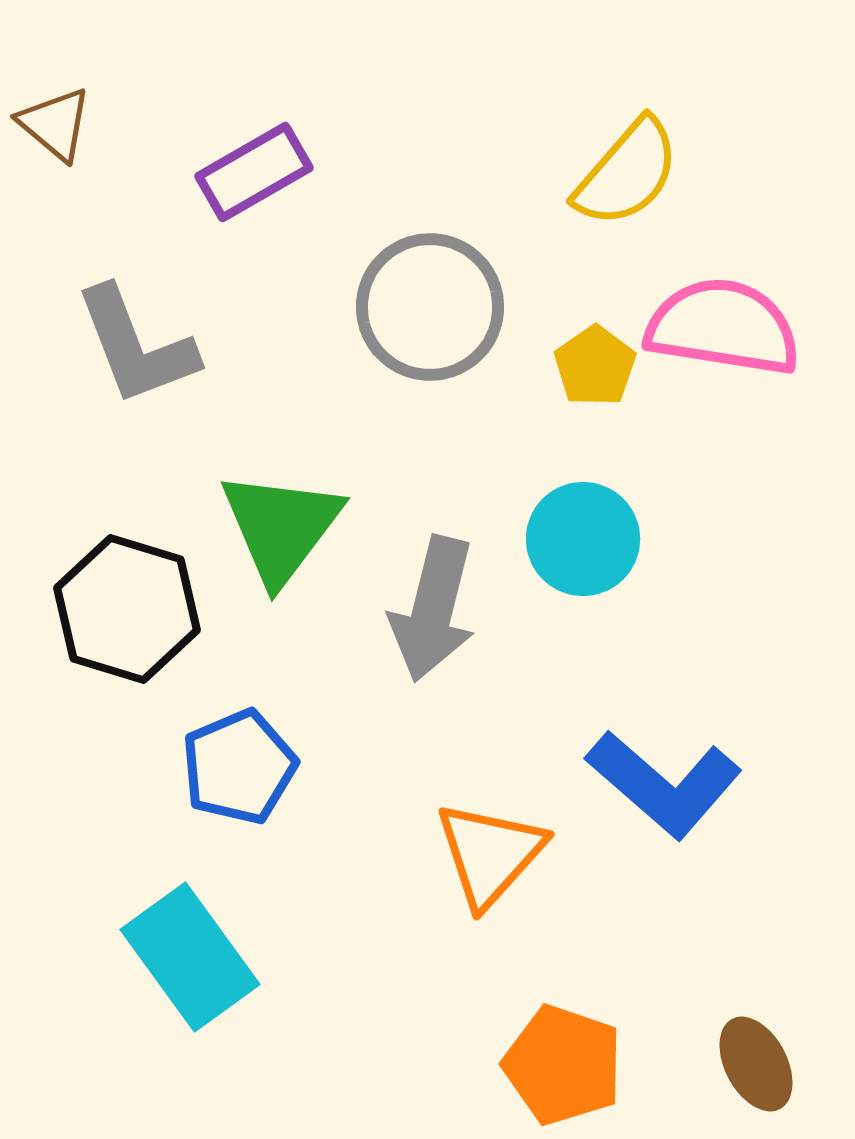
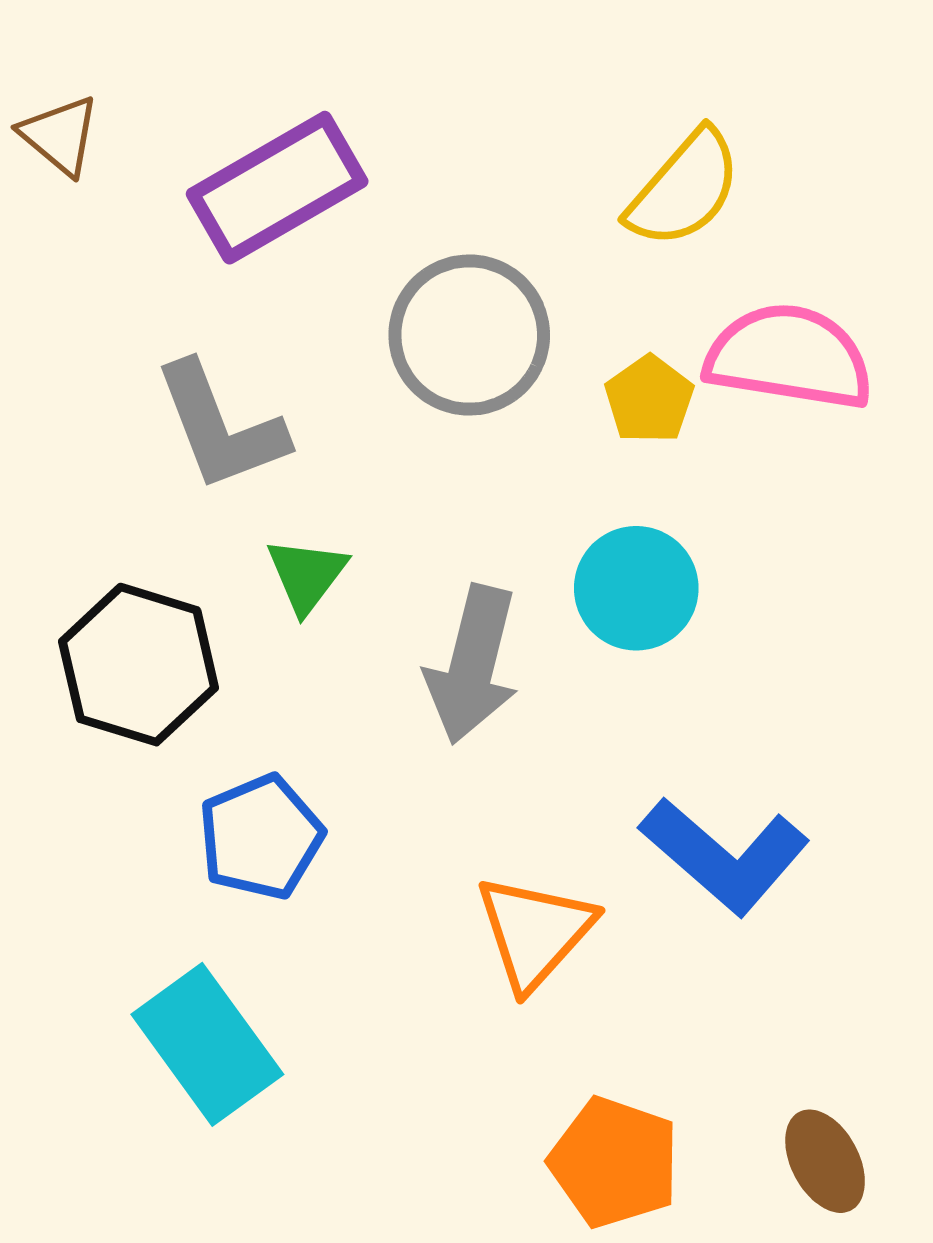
purple rectangle: (254, 172) -> (277, 188), size x1.4
gray L-shape: (136, 346) -> (220, 427), moved
green triangle: (281, 527) -> (307, 575), size x0.6

